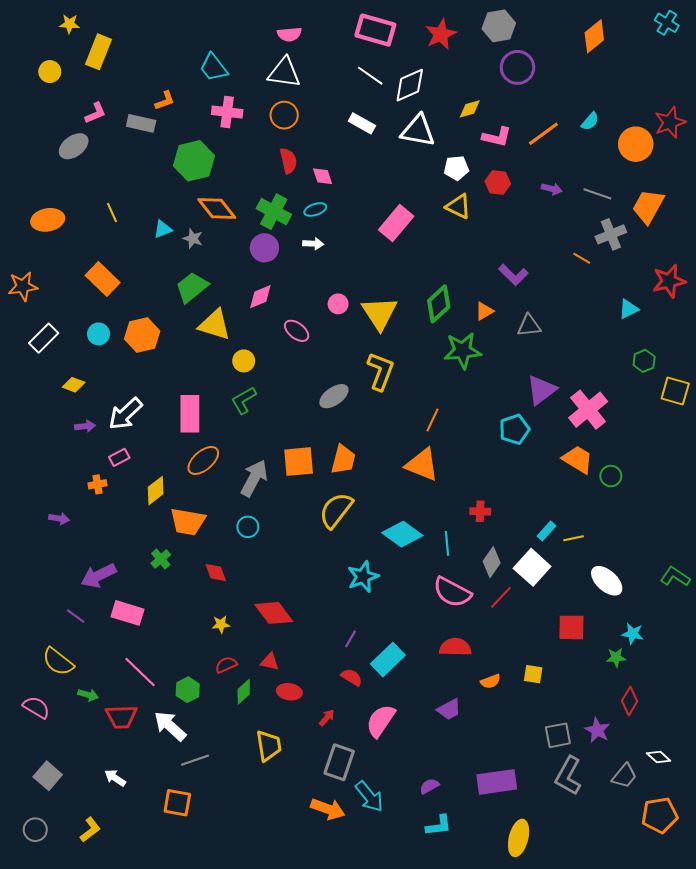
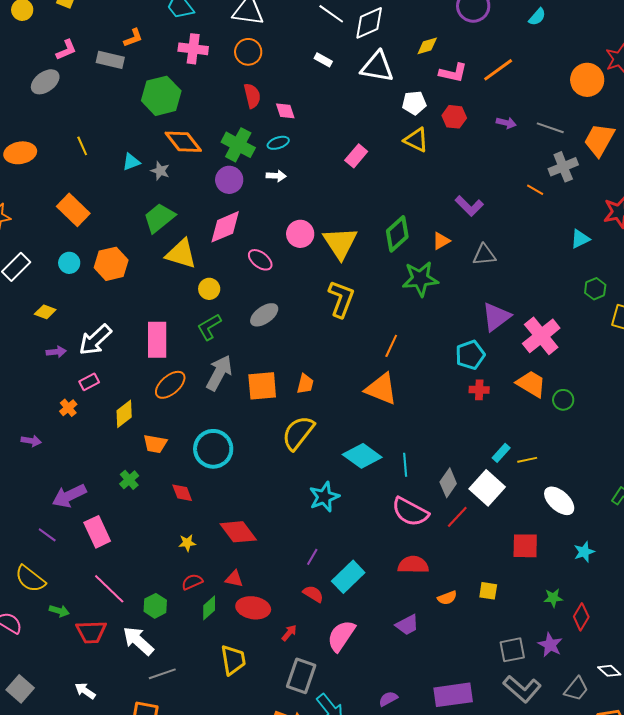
cyan semicircle: (590, 121) -> (537, 17), moved
white rectangle: (362, 123) -> (323, 60), size x0.7
pink rectangle: (396, 223) -> (356, 156), size x0.7
pink diamond: (260, 297) -> (225, 227), size x1.4
pink circle: (338, 304) -> (300, 234), size x1.4
gray ellipse: (334, 396) -> (264, 315), moved
orange trapezoid: (343, 459) -> (305, 384), size x0.7
gray arrow: (254, 478) -> (219, 373), moved
orange cross: (97, 484) -> (68, 408), turned -30
red cross: (480, 511) -> (479, 390), moved
orange trapezoid: (188, 522) -> (155, 444), size x0.7
cyan circle: (248, 527) -> (213, 449), size x1.8
pink rectangle: (128, 613) -> (97, 532), turned 48
cyan star: (633, 634) -> (584, 552), turned -30
green star: (616, 658) -> (553, 598), moved
red ellipse: (289, 692) -> (253, 608), size x1.4
gray L-shape: (568, 776) -> (522, 689), turned -78

